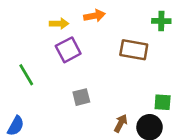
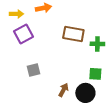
green cross: (161, 21) -> (97, 44), moved

